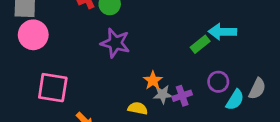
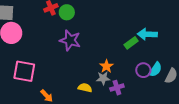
orange star: (153, 80) -> (106, 66), moved
purple cross: (182, 96) -> (117, 88), moved
cyan semicircle: (235, 100) -> (155, 69), moved

